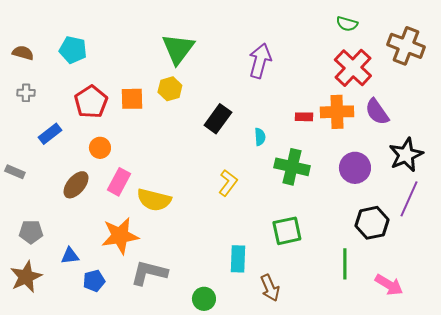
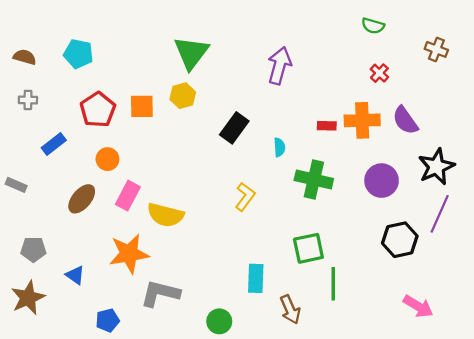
brown cross: (406, 46) -> (436, 49), size x0.6
red cross: (353, 68) -> (379, 73), size x0.5
blue triangle: (70, 256) -> (75, 275), turned 42
green line: (345, 264) -> (333, 284), moved
blue pentagon: (94, 281) -> (107, 320), moved

